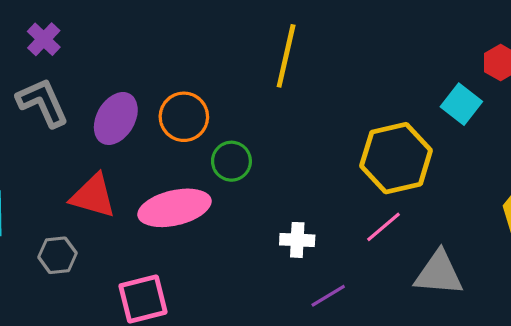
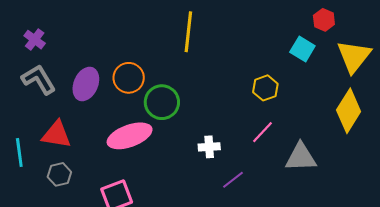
yellow hexagon: (396, 158) -> (265, 88), size x0.6
green circle: (231, 161) -> (162, 102), size x1.4
red triangle: (93, 196) -> (56, 135), moved

